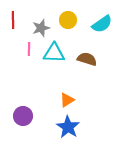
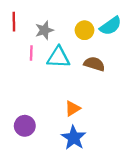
yellow circle: (68, 20) -> (85, 30), moved

